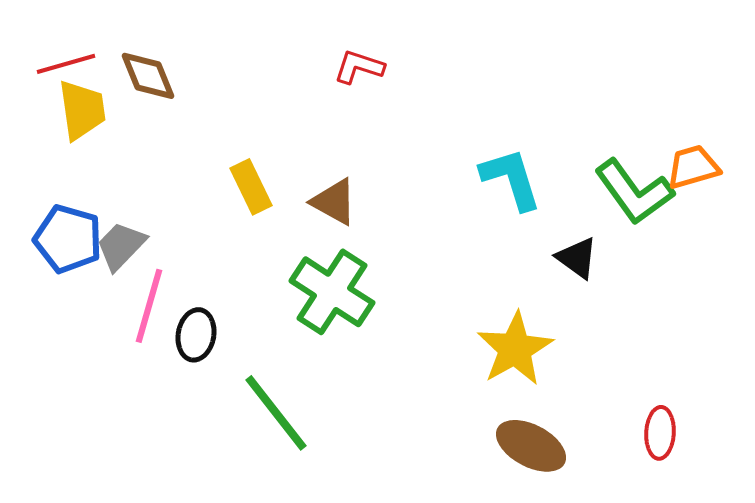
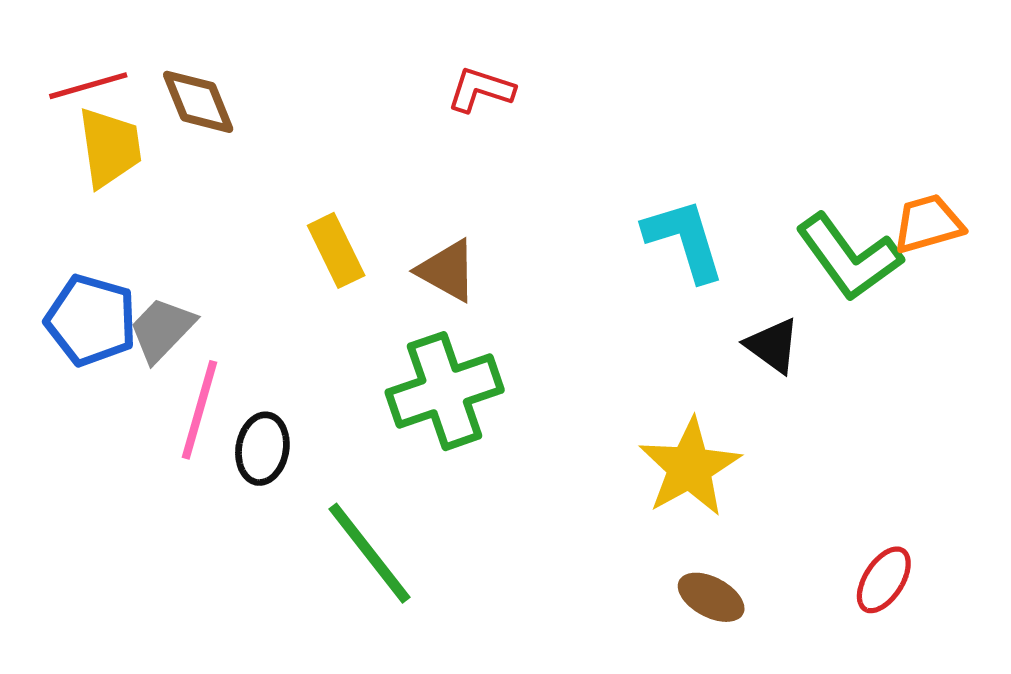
green cross: (332, 292) -> (445, 391), turned 38
red ellipse: (660, 433) -> (884, 580), turned 30
brown ellipse: (531, 446) -> (711, 597), size x0.7

